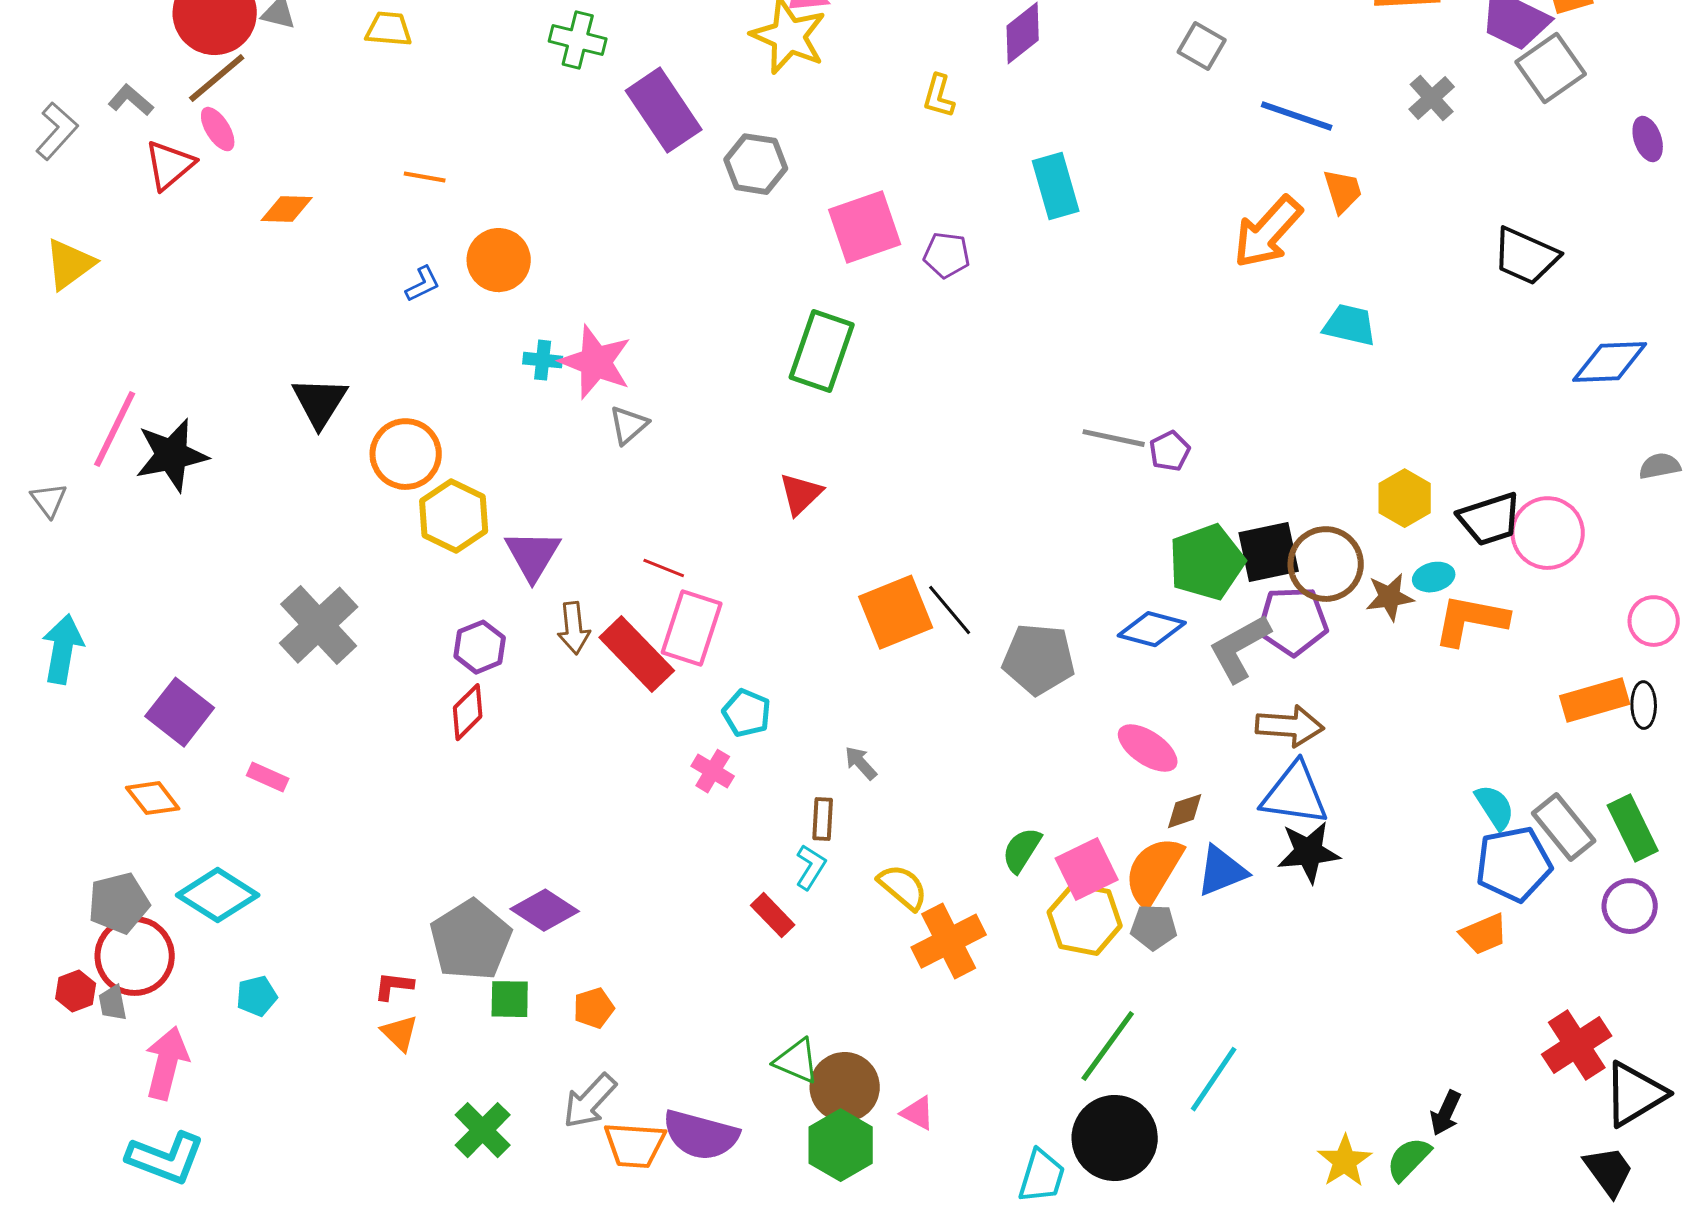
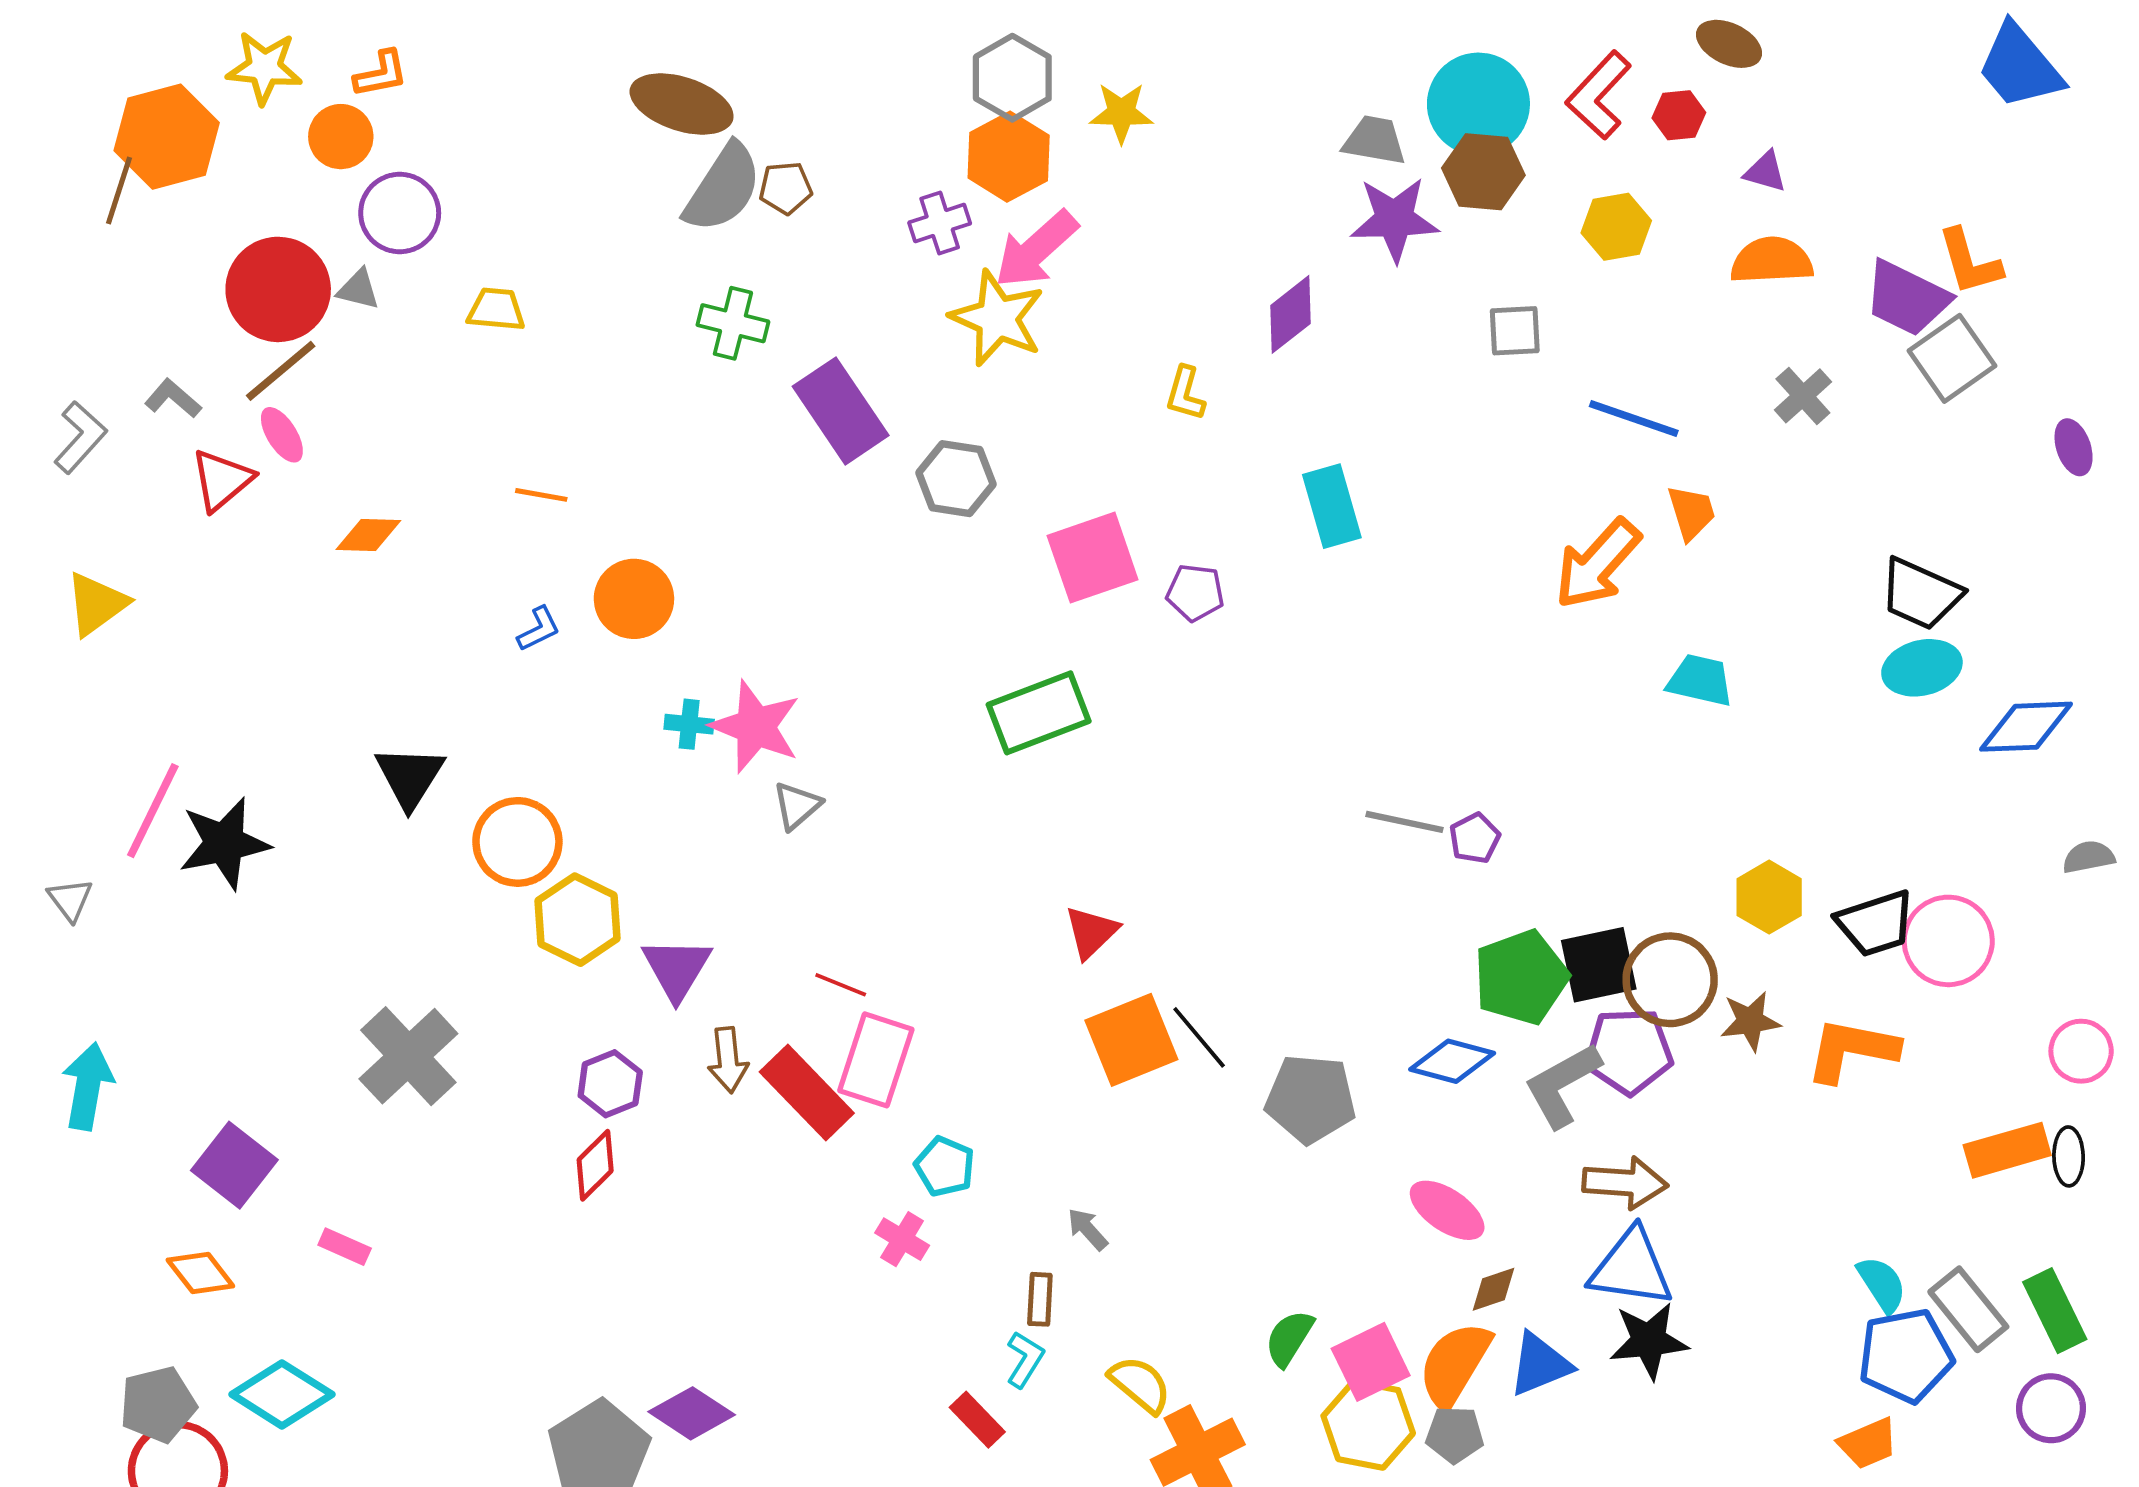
gray square: (1202, 46) -> (1515, 331), turned -33
green rectangle: (822, 351) -> (1039, 713), turned 50
red triangle: (801, 494) -> (1091, 932), moved
cyan ellipse: (1434, 577) -> (1922, 668), moved, size x1.5

